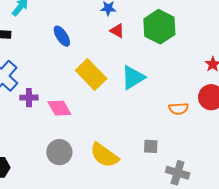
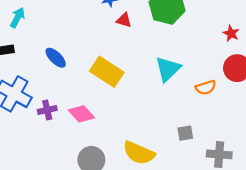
blue ellipse: (62, 36) -> (56, 58), moved
cyan triangle: (133, 77) -> (168, 69), moved

